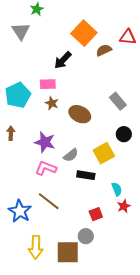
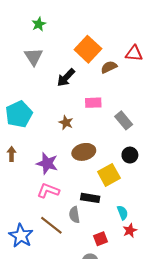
gray triangle: (21, 31) -> (34, 57), moved
pink rectangle: (48, 84) -> (93, 103), moved
brown star: (52, 103) -> (66, 123), moved
brown ellipse: (80, 114) -> (84, 152), moved, turned -40
gray semicircle: (71, 155) -> (74, 215), moved, turned 119

